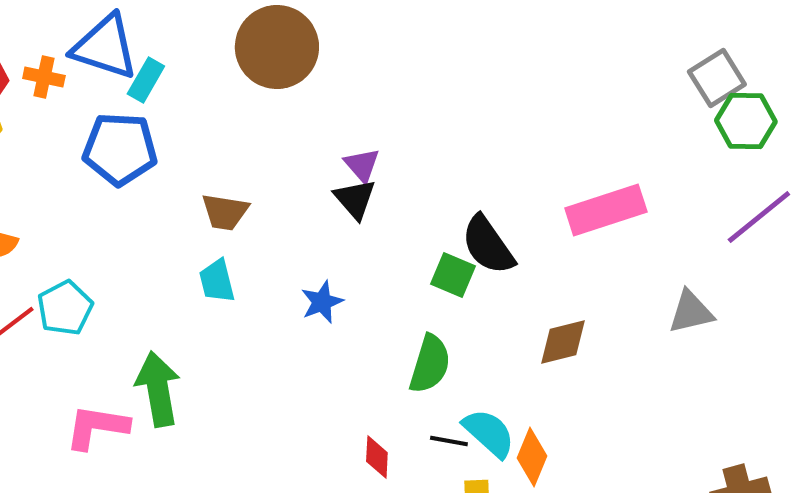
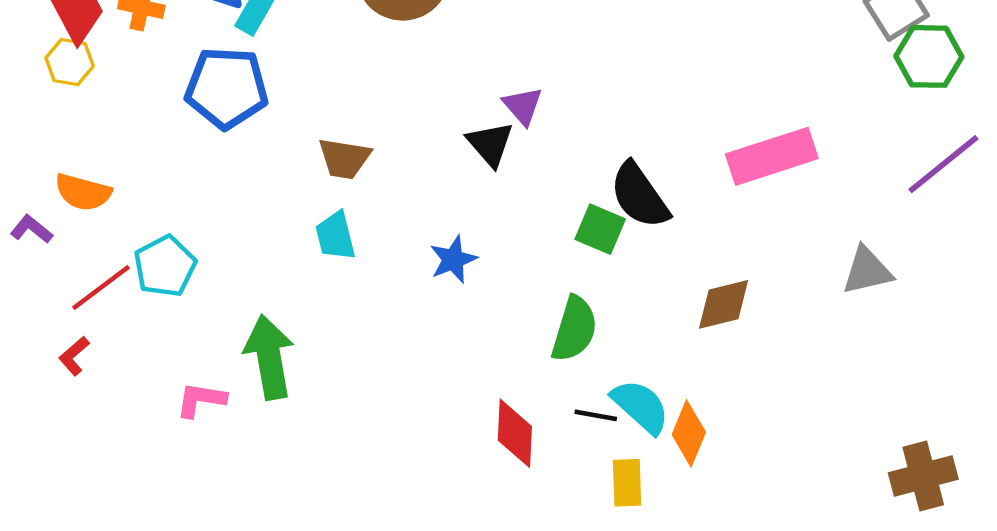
purple triangle: (362, 165) -> (523, 106), moved
pink L-shape: (97, 427) -> (201, 400), size x0.7
red diamond: (377, 457) -> (515, 433), size x1.4

